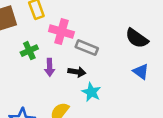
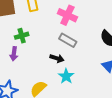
pink cross: (61, 32) -> (67, 15), moved
purple arrow: (50, 67) -> (14, 54), moved

